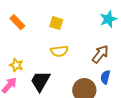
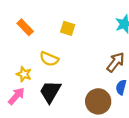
yellow semicircle: (59, 51) -> (49, 59), moved, turned 30

